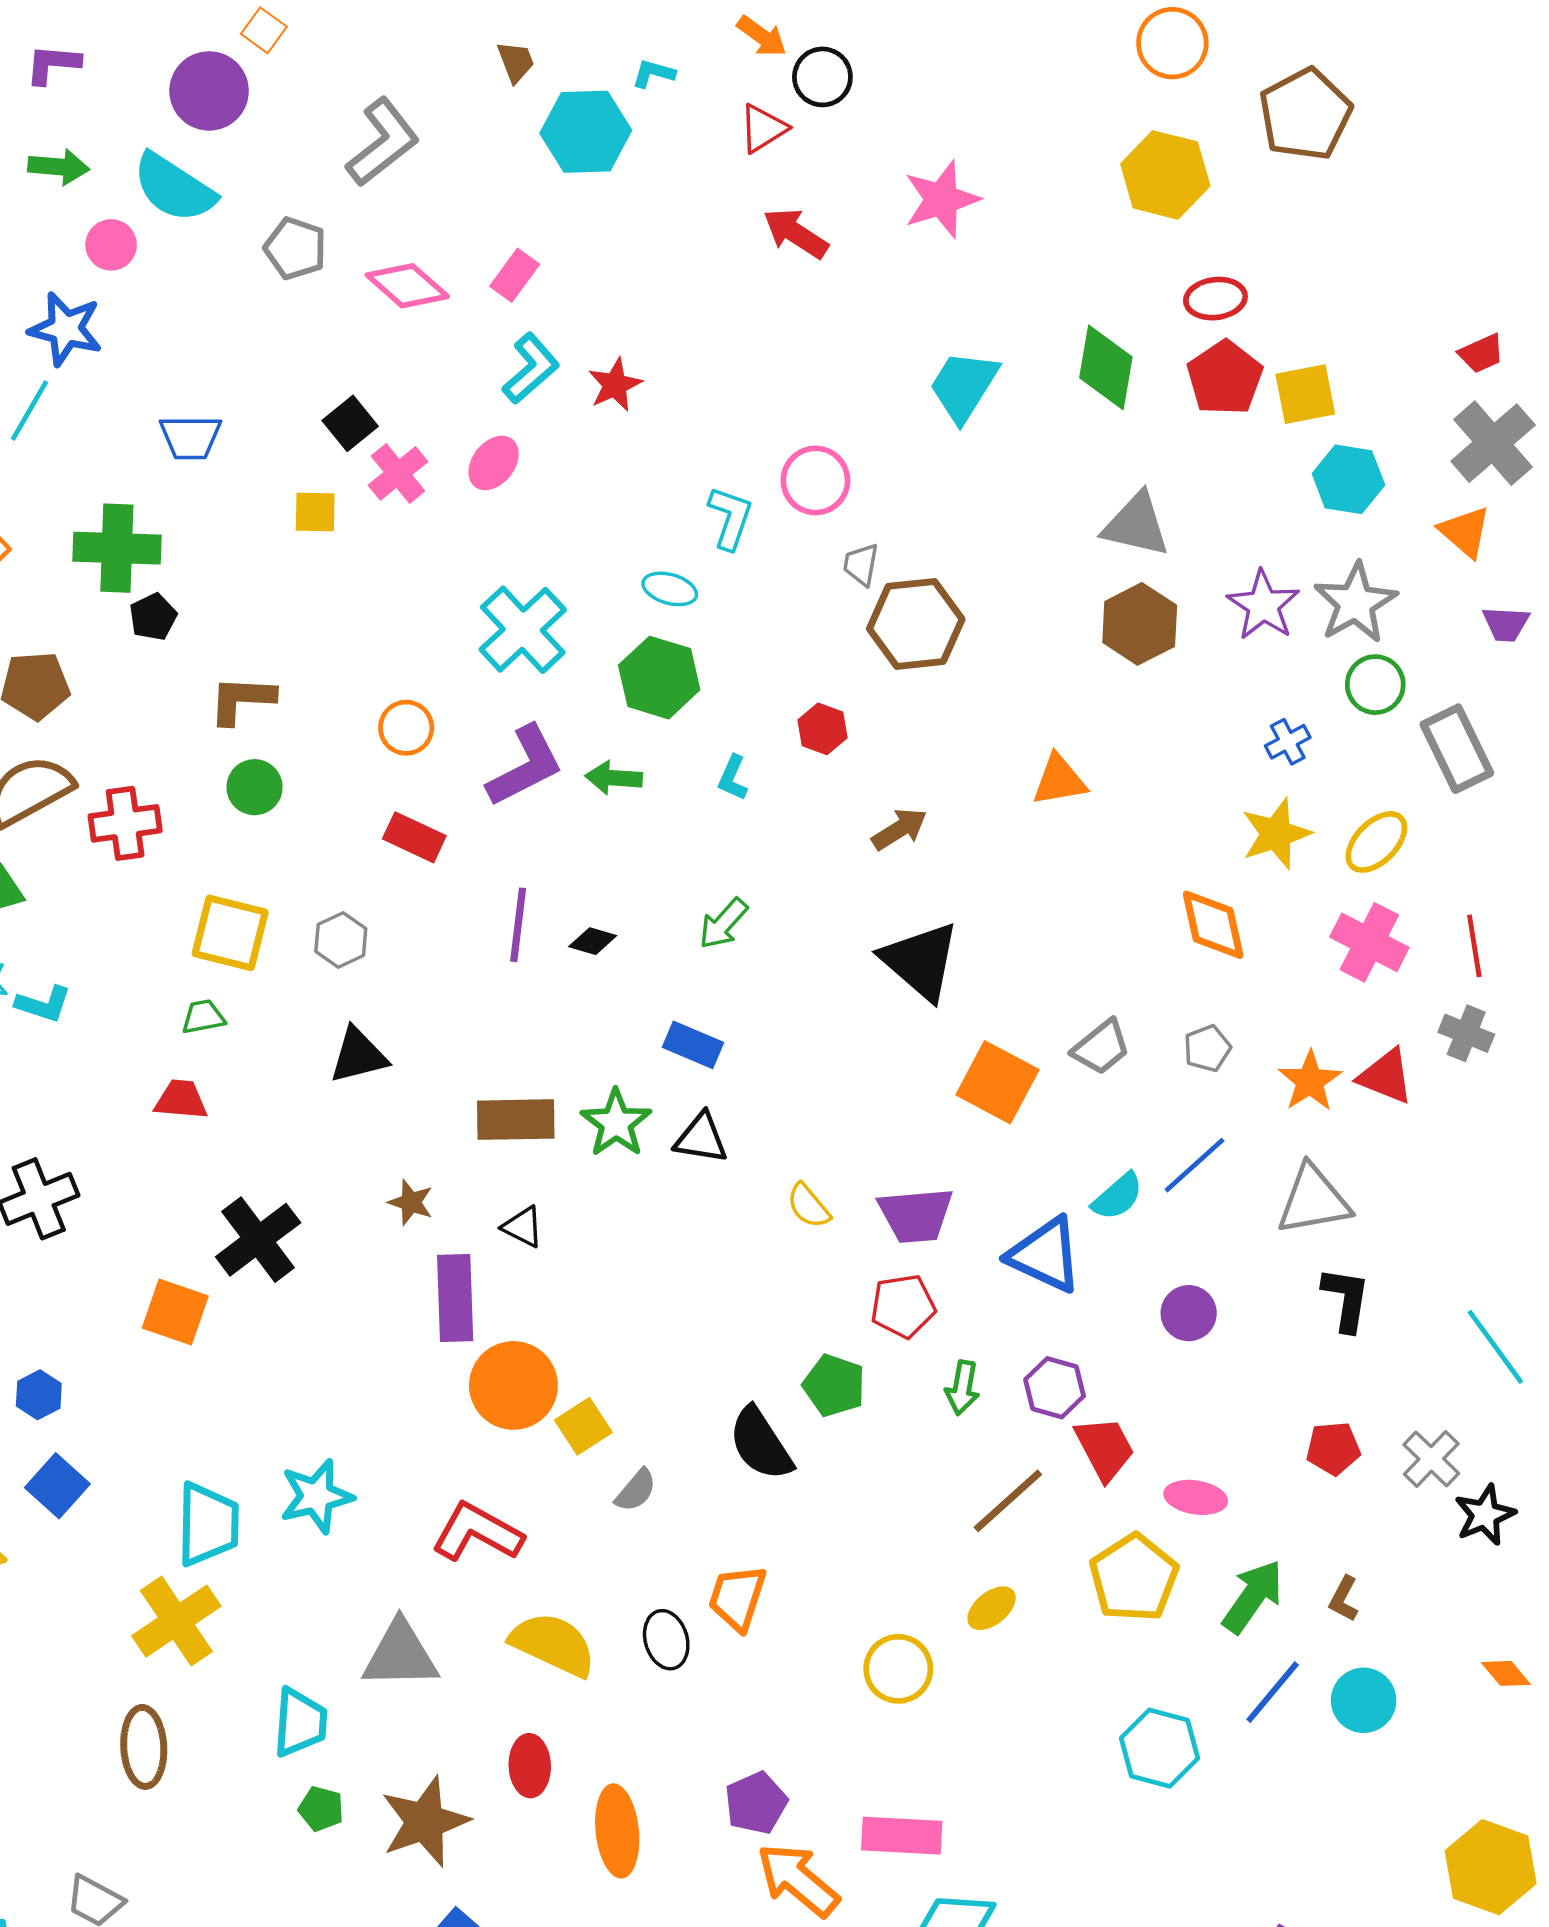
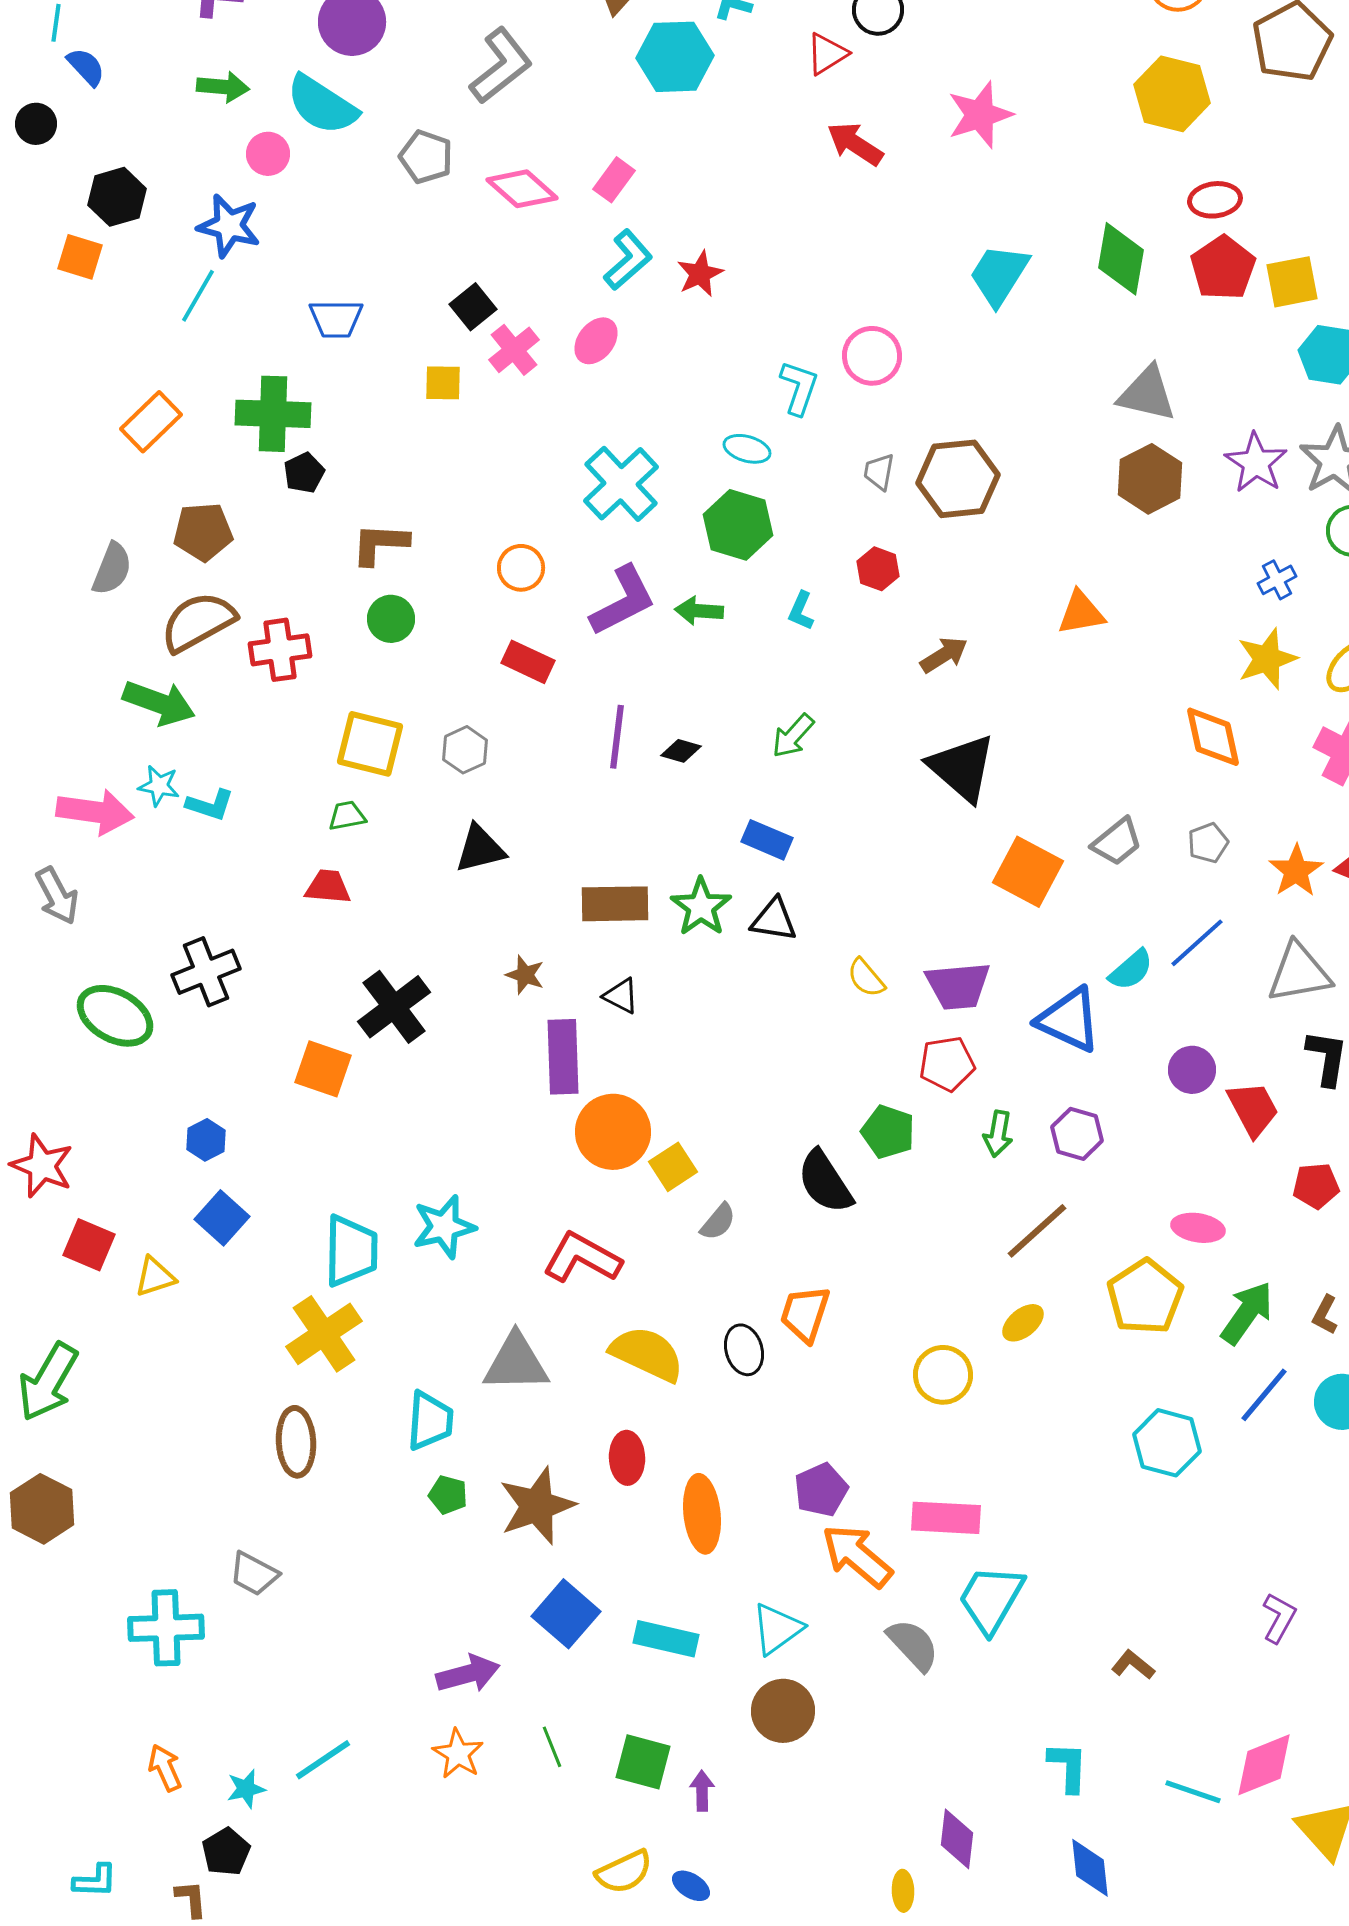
gray trapezoid: (861, 564) -> (879, 472), moved
red trapezoid: (1105, 1448) -> (1253, 1109), moved

